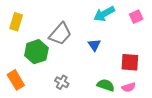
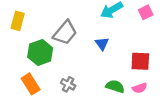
orange rectangle: (16, 80) -> (31, 84), moved

